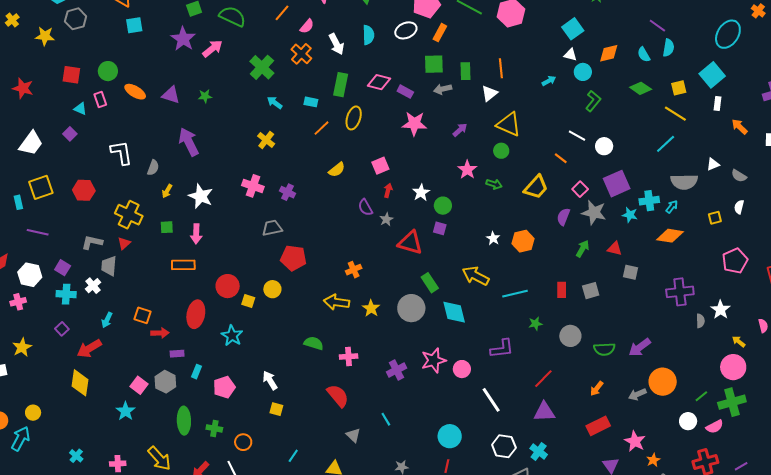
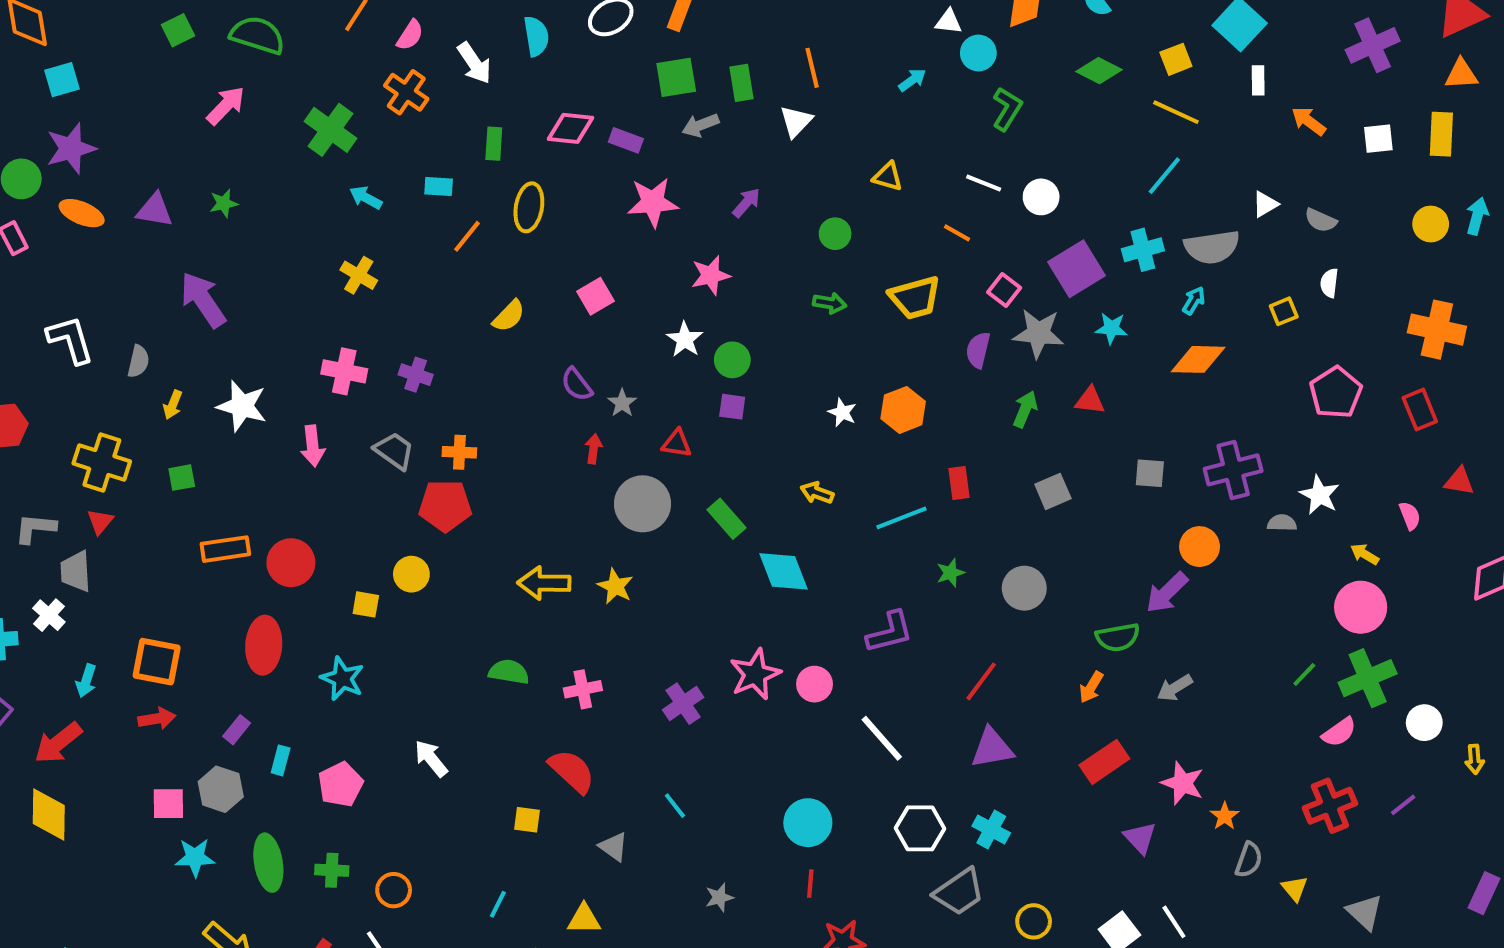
purple star: (183, 39) -> (71, 148), moved, turned 30
green rectangle: (341, 85) -> (494, 144), size x0.7
yellow triangle: (509, 124) -> (888, 177), moved, size x0.6
pink star: (467, 170) -> (711, 275), moved, turned 30
yellow trapezoid: (536, 187) -> (915, 298), turned 40
red arrow: (388, 190) -> (594, 449), moved
cyan cross: (649, 201) -> (1143, 250), moved
gray trapezoid: (272, 228) -> (394, 451), turned 55
pink arrow: (196, 234) -> (313, 446), moved
red triangle: (410, 243) -> (677, 443), size x0.6
orange cross: (354, 270) -> (459, 452), moved, turned 35
gray square: (631, 272) -> (1150, 473), moved
yellow arrow: (476, 276) -> (817, 493), size x0.6
red circle: (228, 286) -> (291, 563), moved
red rectangle: (562, 290) -> (959, 483), moved
gray circle: (411, 308) -> (643, 504), moved
orange square: (142, 315) -> (157, 662), size x1.4
gray semicircle: (700, 321) -> (1282, 523), turned -80
red arrow: (160, 333) -> (157, 719), moved
green semicircle: (604, 349) -> (1118, 637), moved
purple rectangle: (177, 354) -> (237, 730), turned -40
orange circle: (663, 382) -> (1200, 547), moved, size x0.7
pink square: (139, 385) -> (168, 804), turned -30
yellow square: (276, 409) -> (527, 820), moved
cyan star: (126, 411) -> (195, 857), moved, turned -30
white circle: (688, 421) -> (1424, 723), moved

